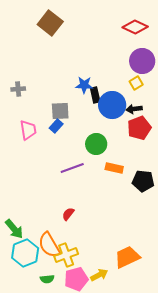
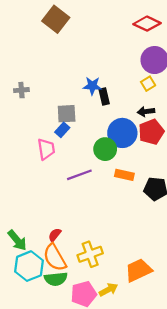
blue circle: (112, 105) -> (122, 133), moved
pink trapezoid: (28, 130) -> (46, 149), moved
red semicircle: (68, 214) -> (55, 235), moved
yellow cross: (66, 255) -> (90, 254), moved
green semicircle: (47, 279) -> (56, 279), moved, size x1.5

